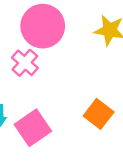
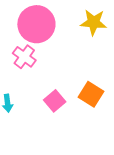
pink square: (33, 128) -> (55, 101), moved, size x0.7

